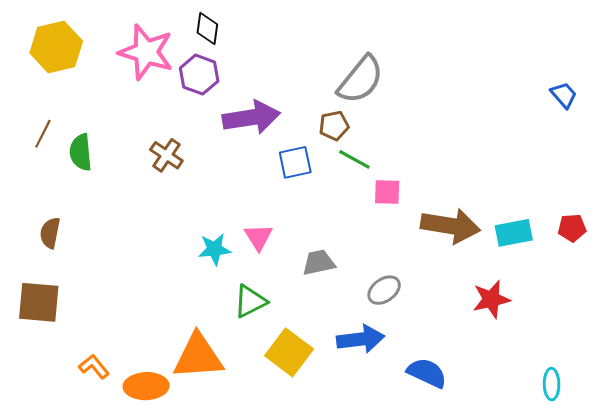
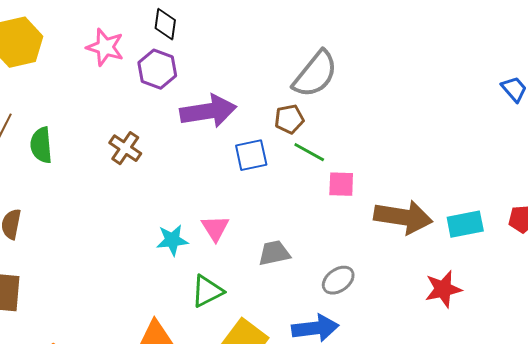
pink star: (146, 52) -> (105, 47), size x0.7

